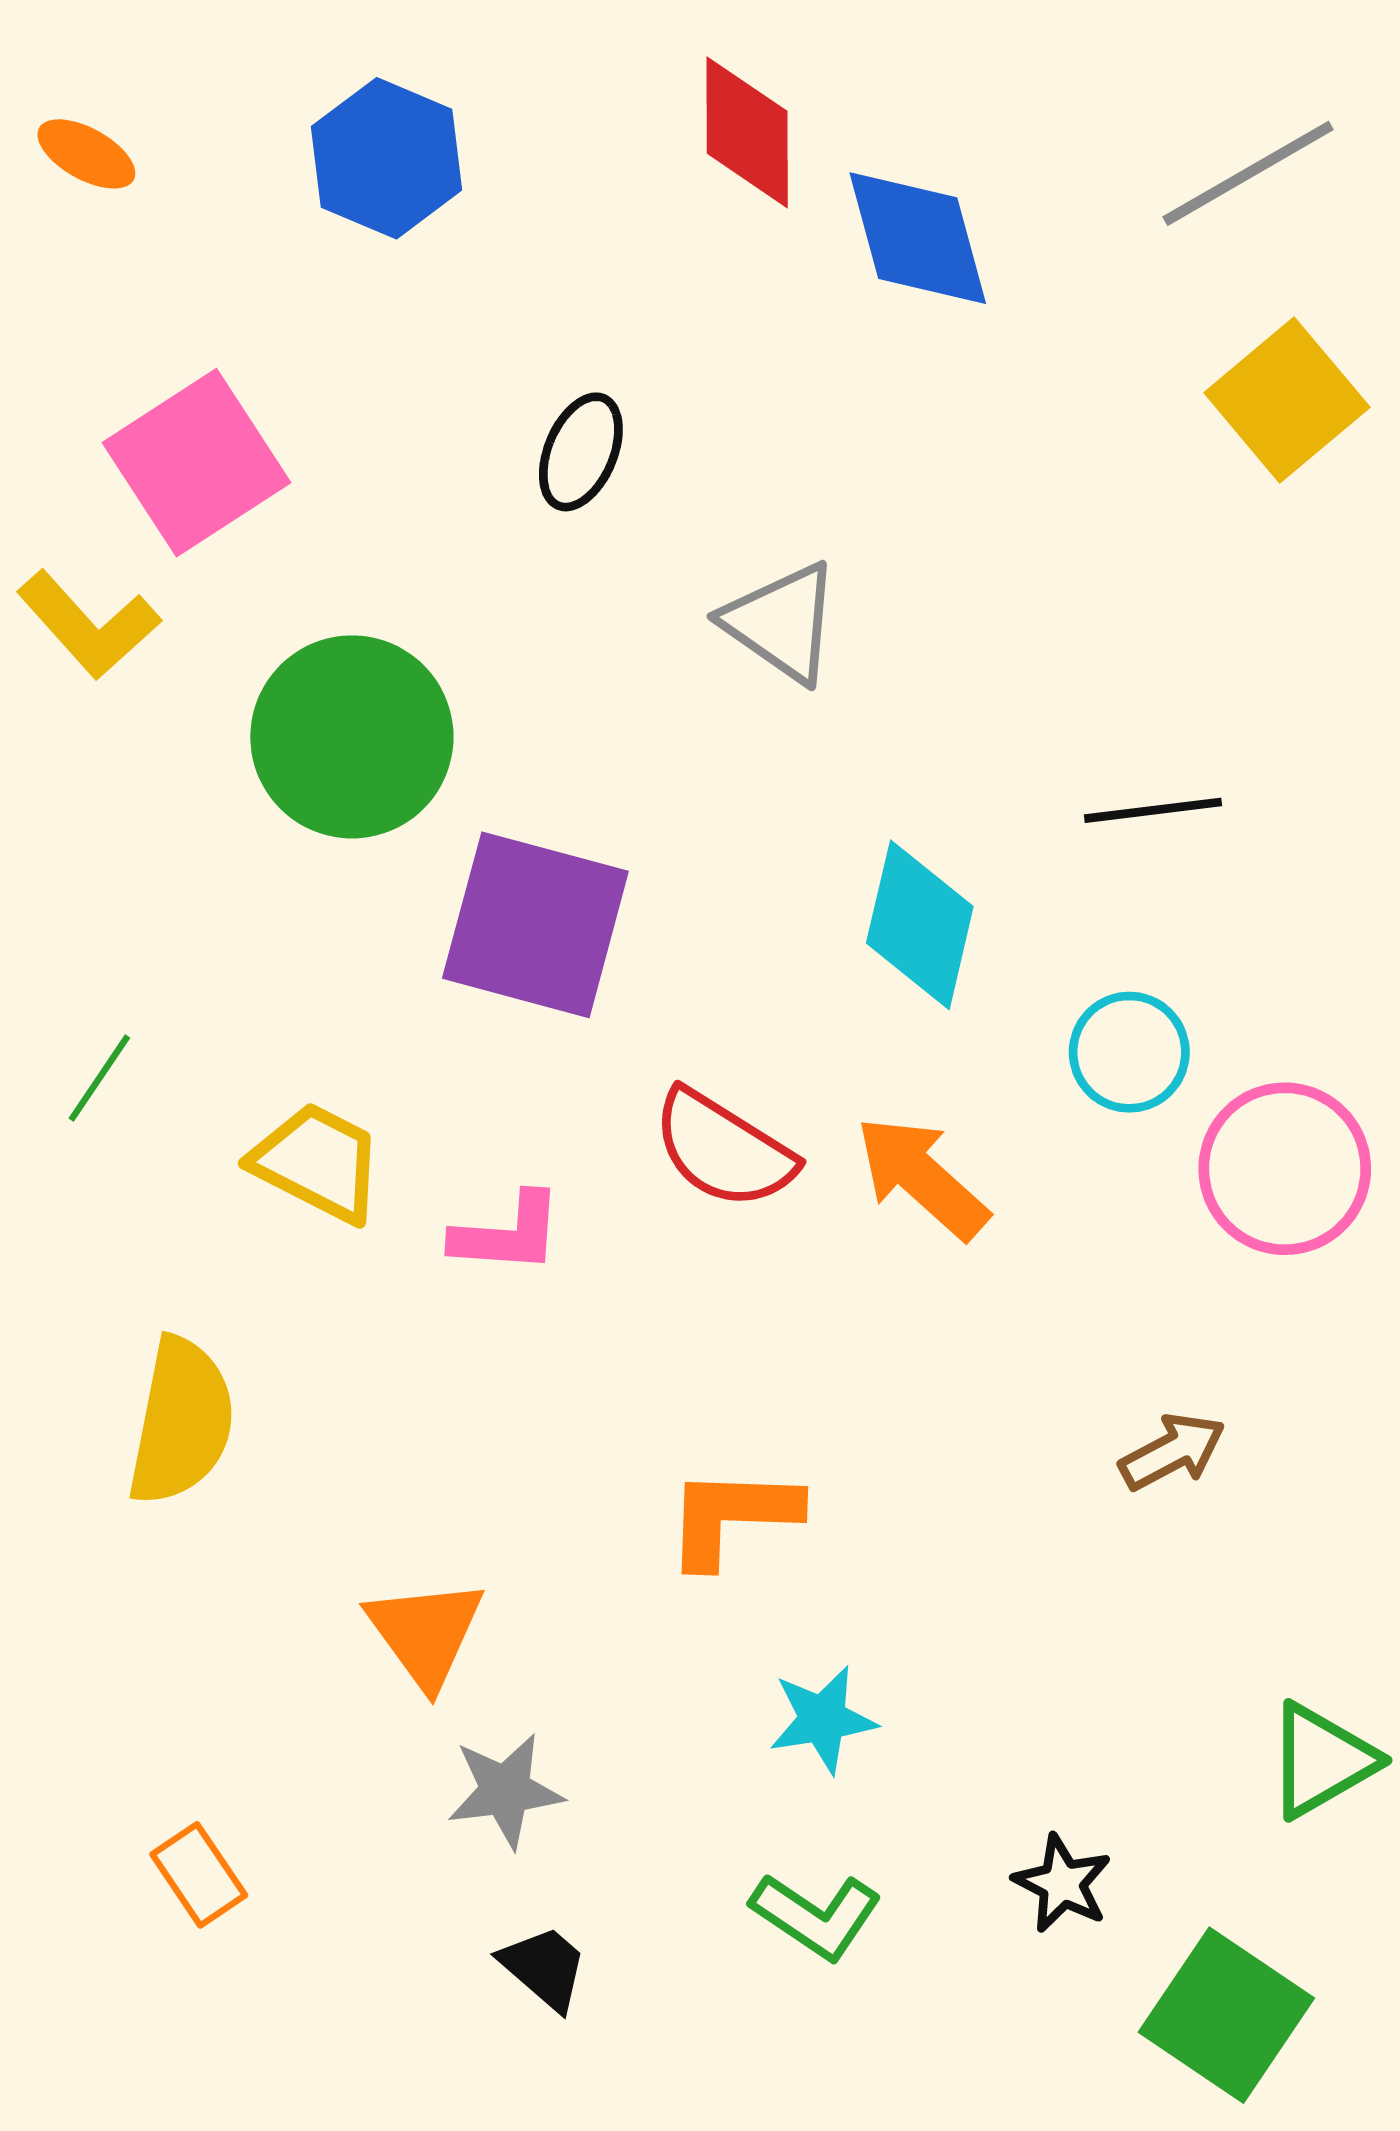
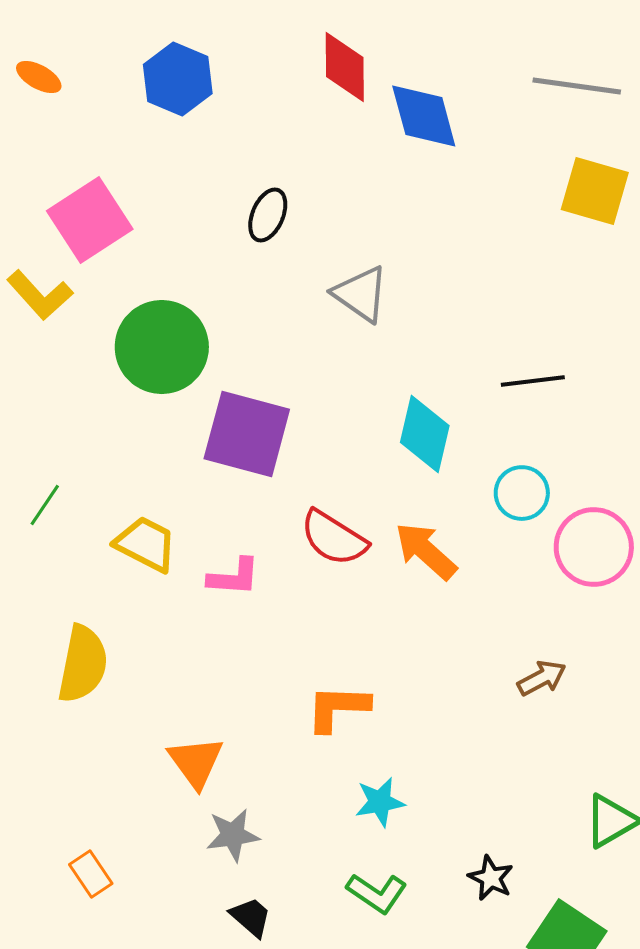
gray line: (1248, 173) -> (577, 86), turned 38
yellow square: (1287, 400) -> (595, 191), turned -34

